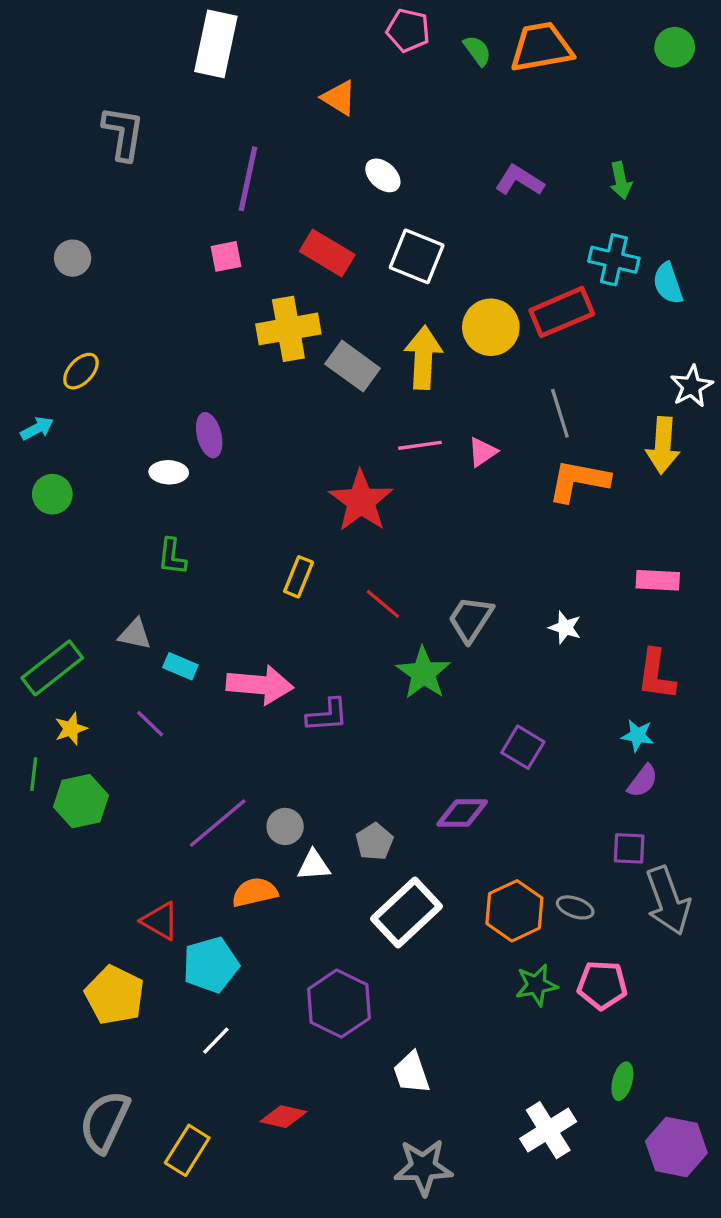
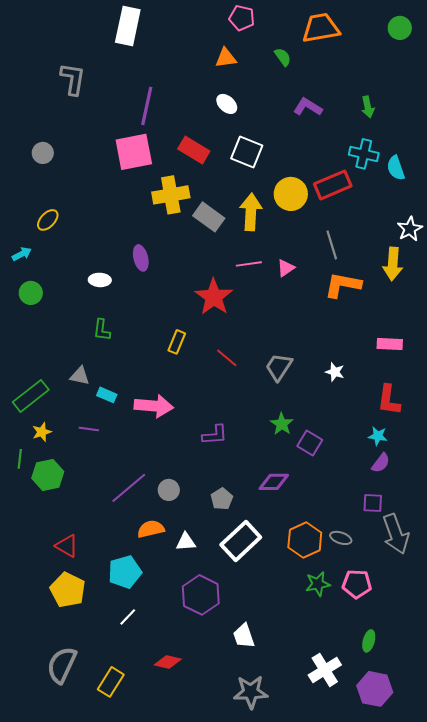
green semicircle: (477, 51) -> (283, 57), moved
orange triangle: (339, 98) -> (226, 58), moved, turned -40
pink square: (226, 256) -> (134, 152), size x2.0
purple ellipse: (209, 435) -> (141, 258), moved
green star: (423, 673) -> (282, 424), moved, size x0.7
purple L-shape: (327, 715) -> (215, 435), moved
purple line: (150, 724) -> (89, 429), turned -36
white triangle: (314, 865) -> (186, 542), moved
red triangle: (160, 921) -> (67, 546), moved
purple hexagon: (676, 1147) -> (375, 689), moved

